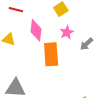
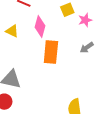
pink star: (67, 32) -> (85, 20), moved

